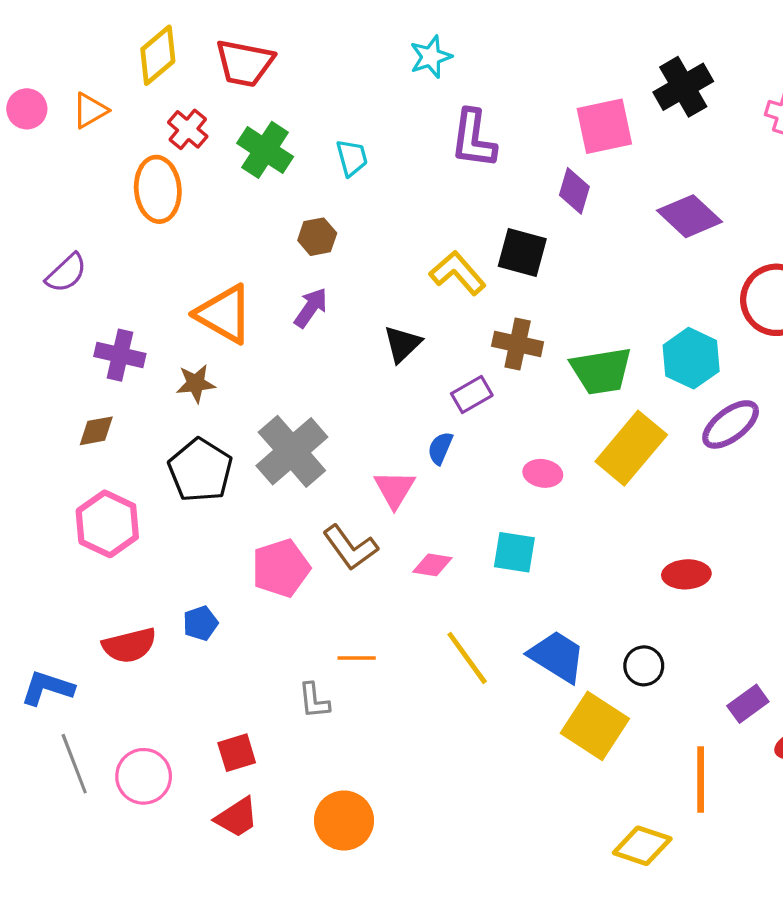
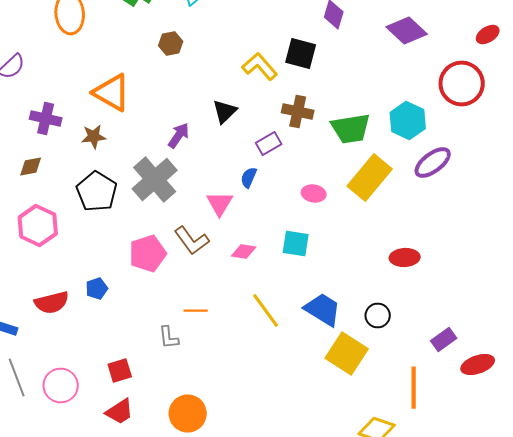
purple arrow: (311, 308) -> (179, 136), moved

